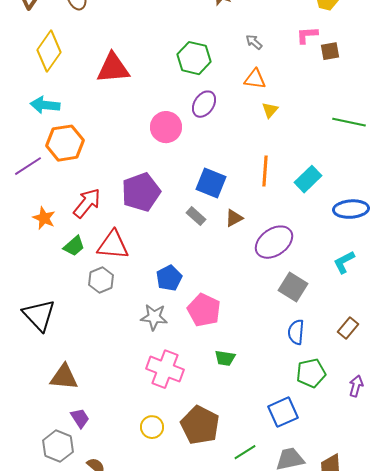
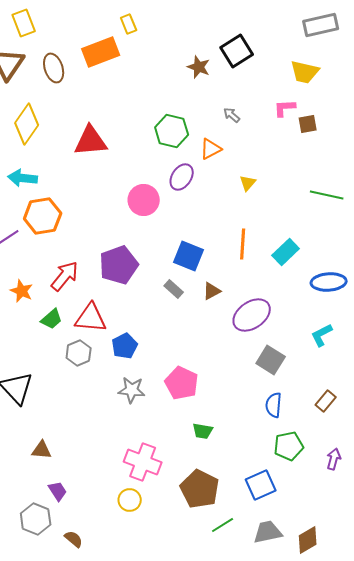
orange triangle: (255, 79) -> (211, 149), moved, turned -35
blue pentagon: (169, 278) -> (125, 346), moved
pink cross: (165, 369) -> (143, 462), moved
brown triangle: (64, 377) -> (42, 450), size x0.7
brown pentagon: (200, 425) -> (200, 489), moved

